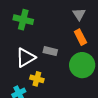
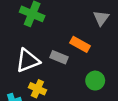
orange rectangle: (80, 37) -> (80, 44), moved, turned -42
green circle: (82, 65) -> (95, 81), size x0.6

